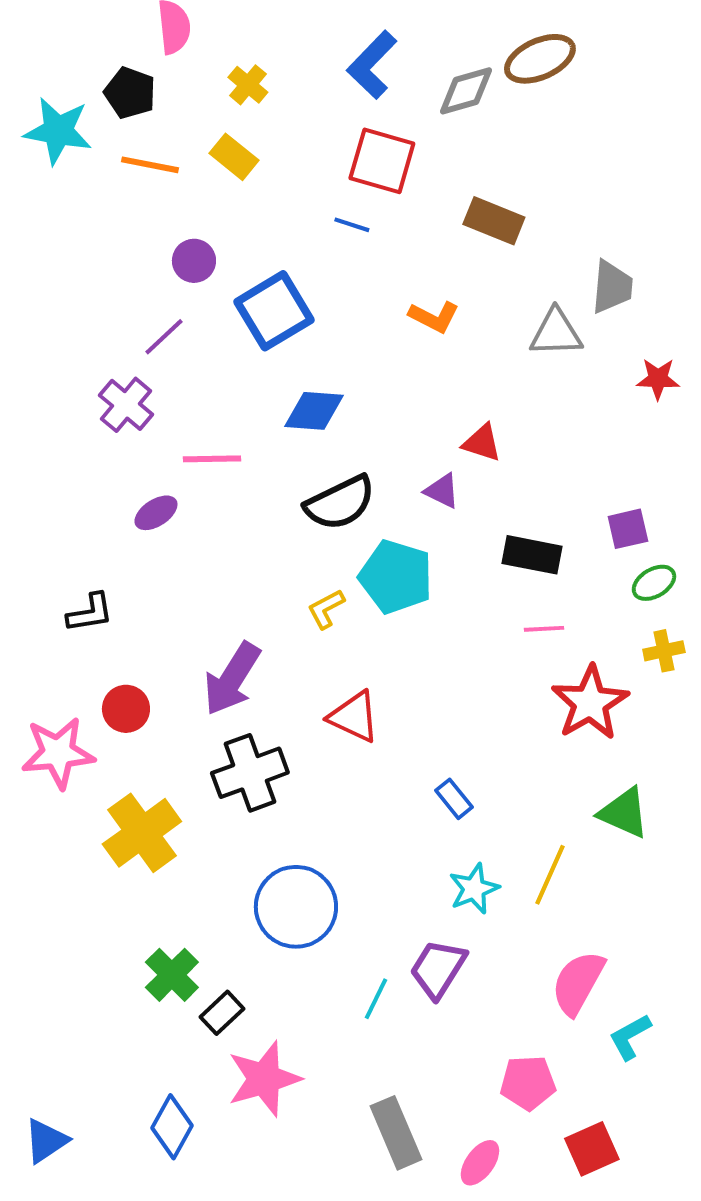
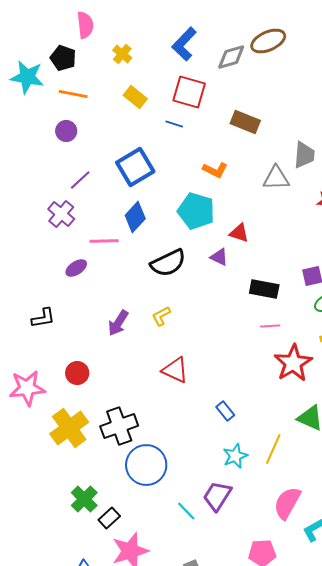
yellow rectangle: (234, 157) -> (135, 97), moved
purple circle: (194, 261) -> (66, 131), moved
blue diamond: (314, 411) -> (135, 217), moved, turned -52
cyan pentagon: (396, 577) -> (196, 211), moved
purple arrow: (232, 679) -> (118, 323), moved, size x0.7
red circle: (126, 709) -> (77, 373), moved
black cross: (250, 773) -> (119, 426), moved
cyan line: (376, 999) -> (186, 511), turned -70

